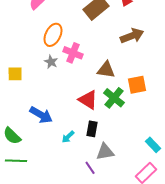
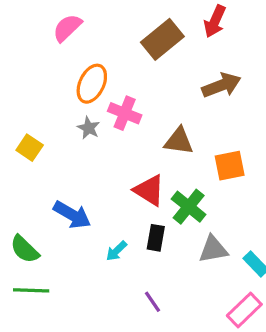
yellow square: (15, 74) -> (30, 148), turned 35
green cross: (114, 98) -> (189, 207), moved
gray triangle: (105, 152) -> (213, 249), moved

